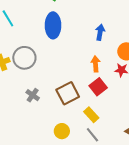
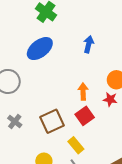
blue ellipse: (53, 25) -> (40, 49), turned 50
blue arrow: (100, 32) -> (89, 44), moved

